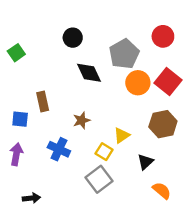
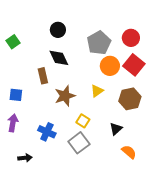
red circle: (163, 36) -> (131, 38), moved
black diamond: (89, 73) -> (59, 58), moved
brown rectangle: (43, 102) -> (43, 76), moved
brown star: (81, 120) -> (65, 96), size x1.5
yellow triangle: (122, 135) -> (97, 91), moved
blue cross: (59, 149) -> (47, 132), moved

